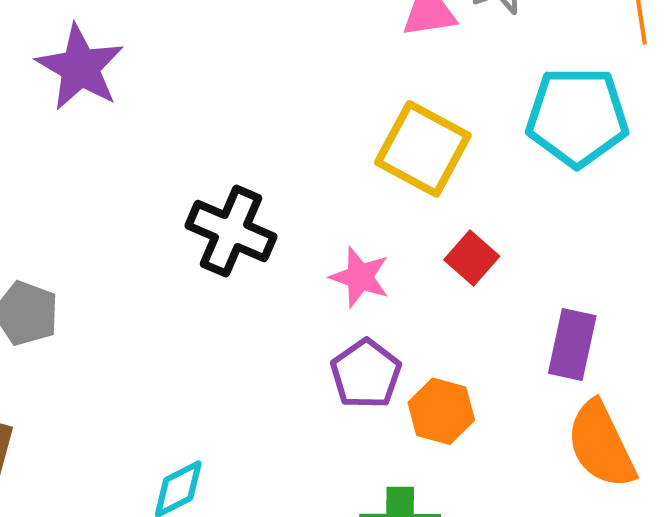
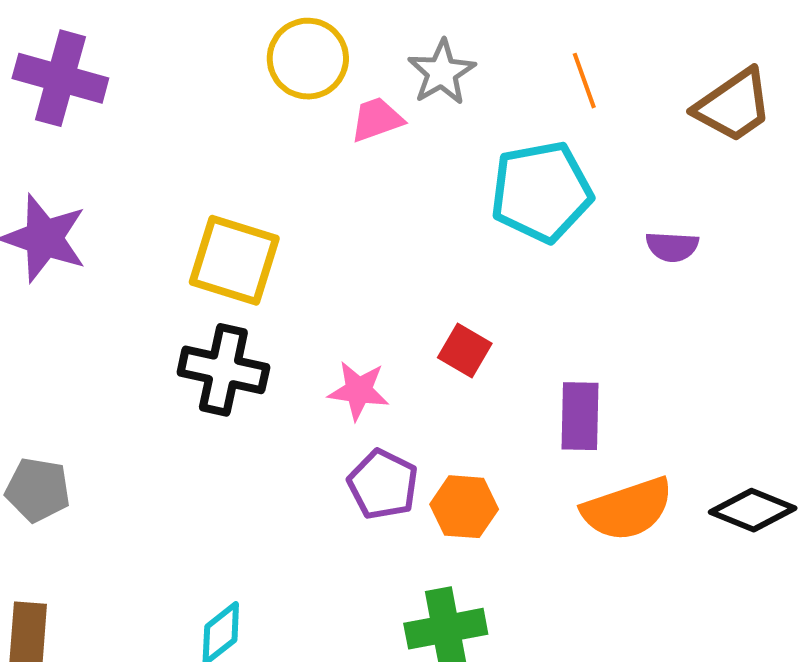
yellow square: (423, 149) -> (234, 260), moved
orange semicircle: (601, 445) -> (627, 509), turned -72

